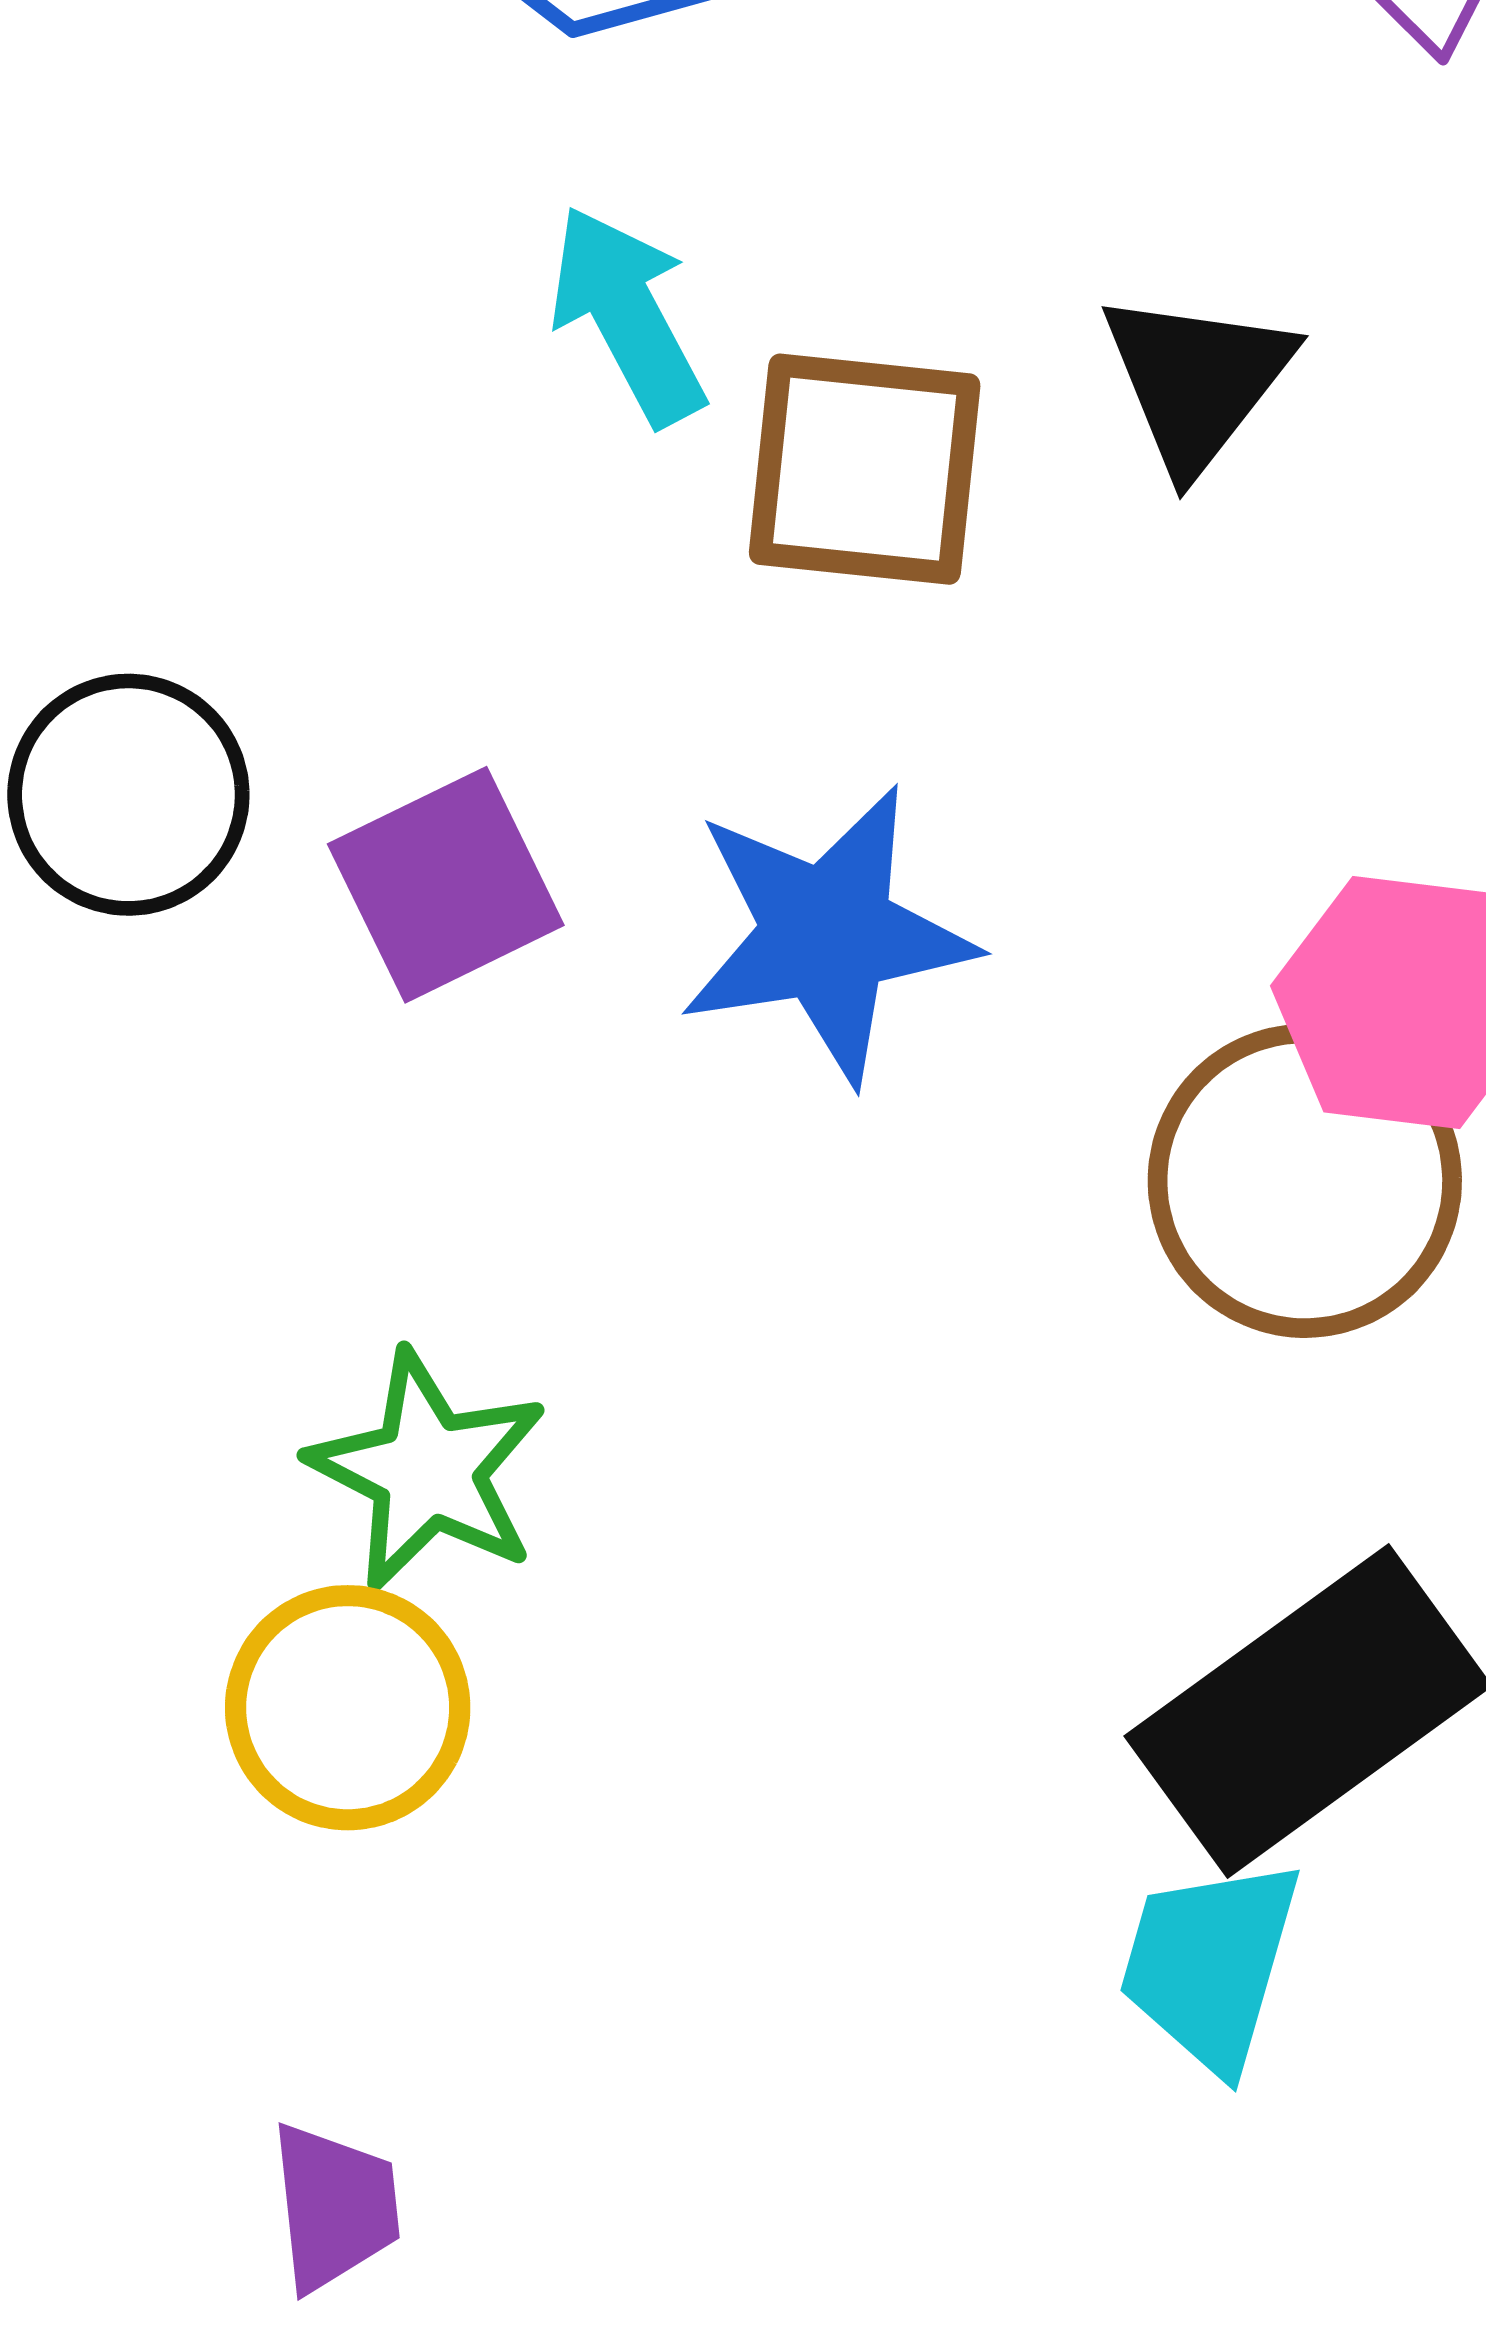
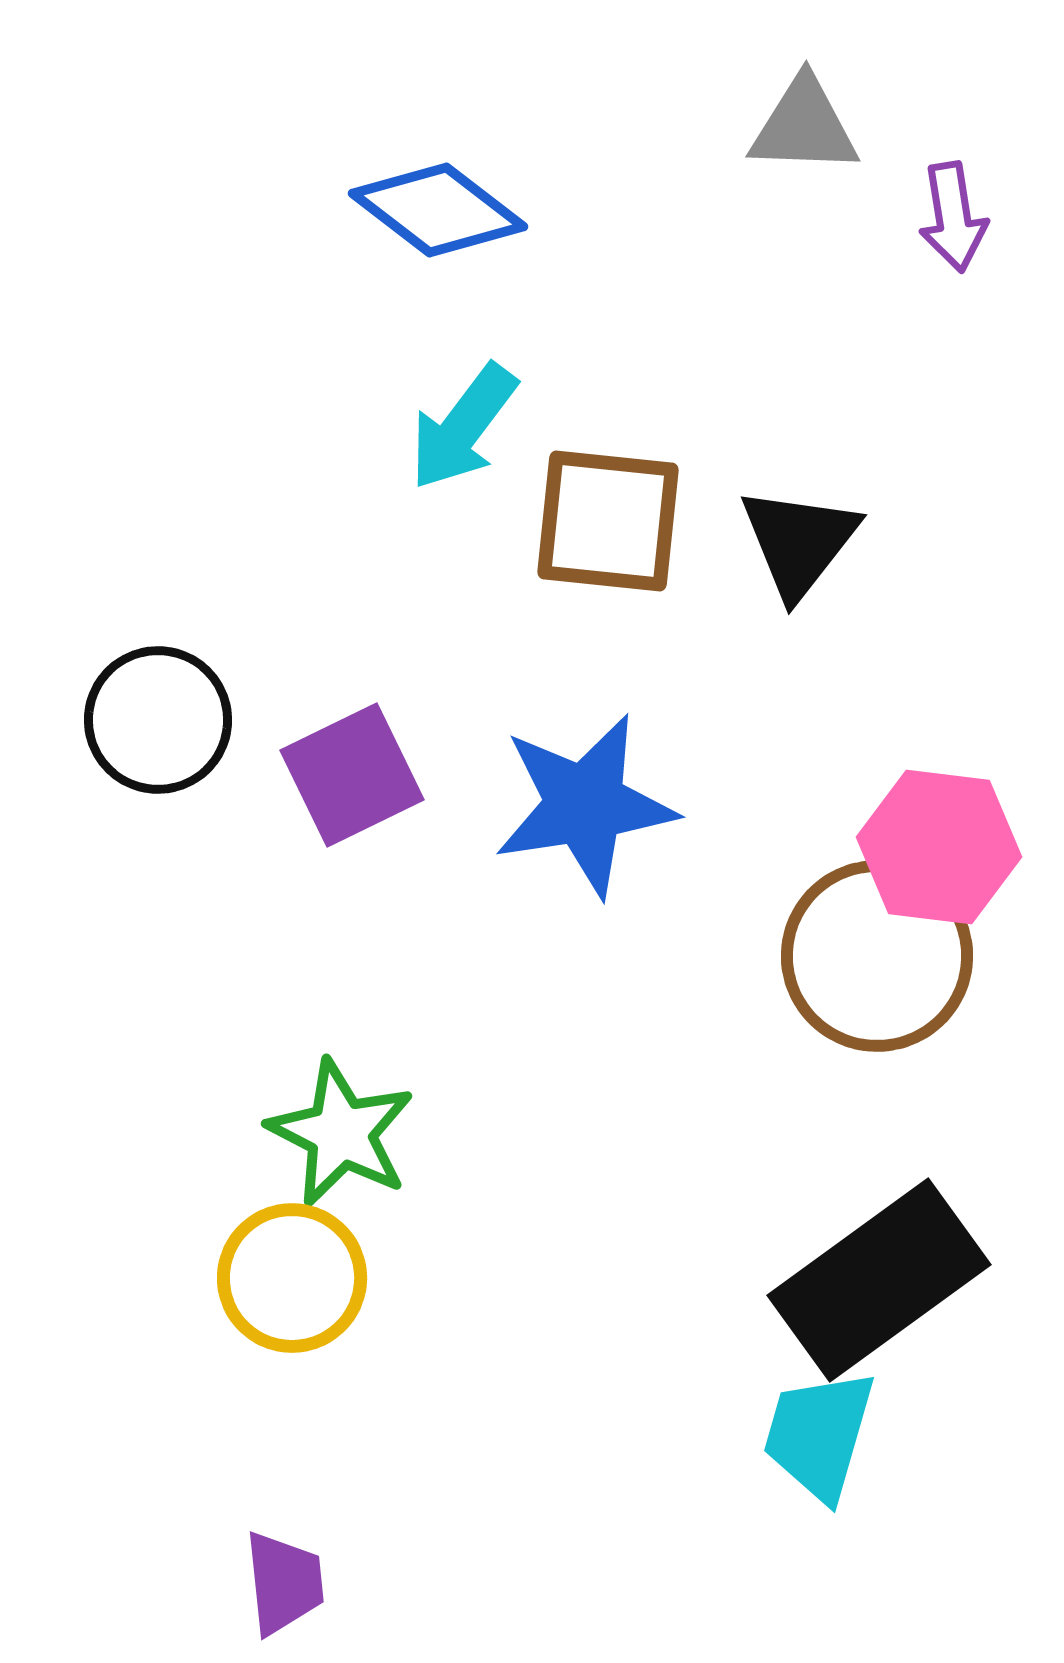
cyan arrow: (627, 315) -> (463, 427), turned -115
black triangle: (1197, 381) -> (799, 542), moved

